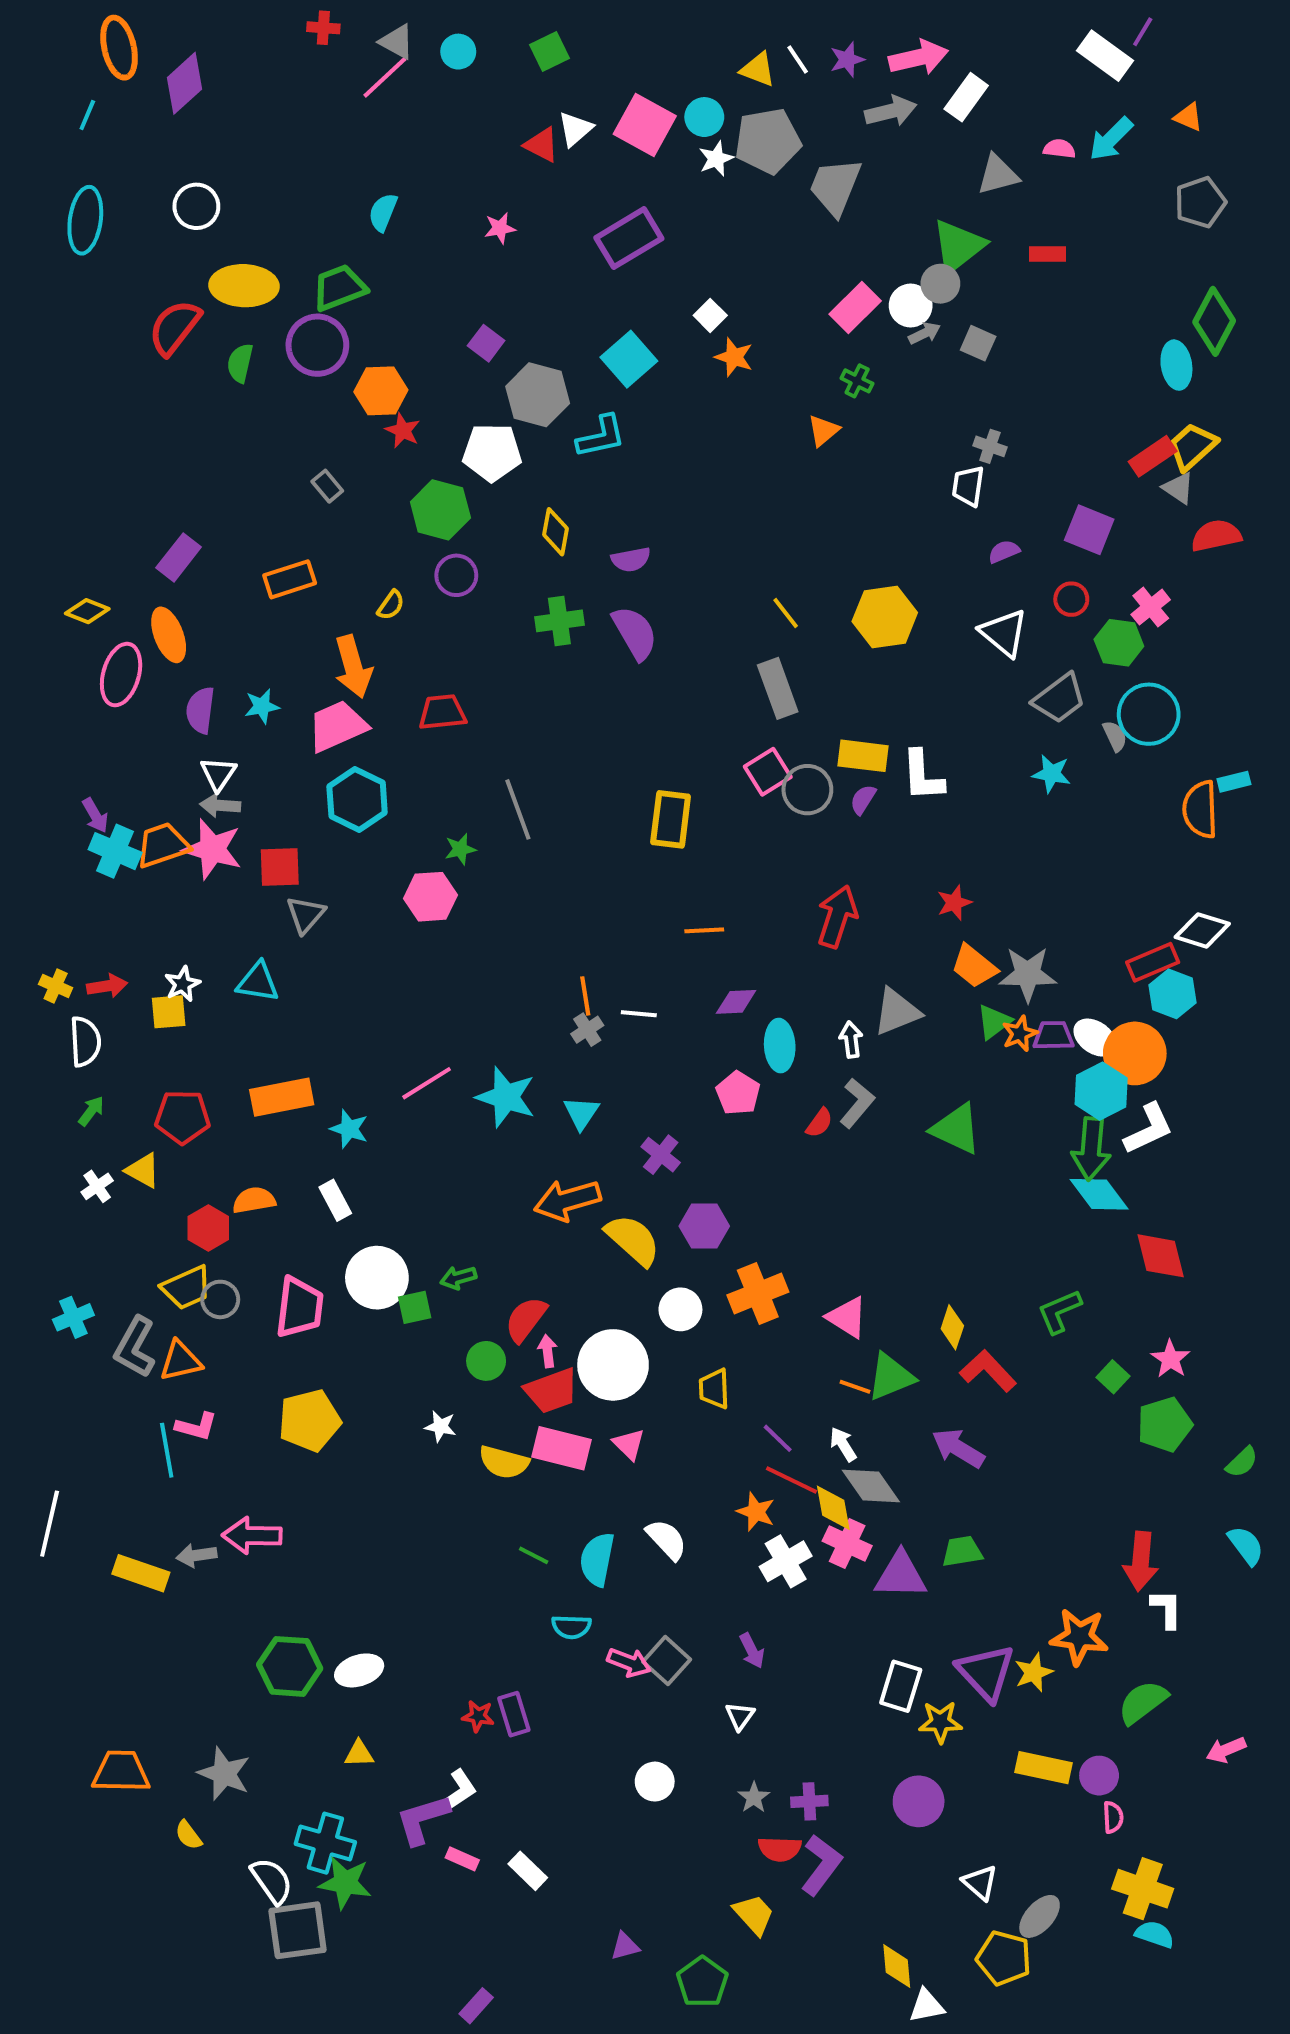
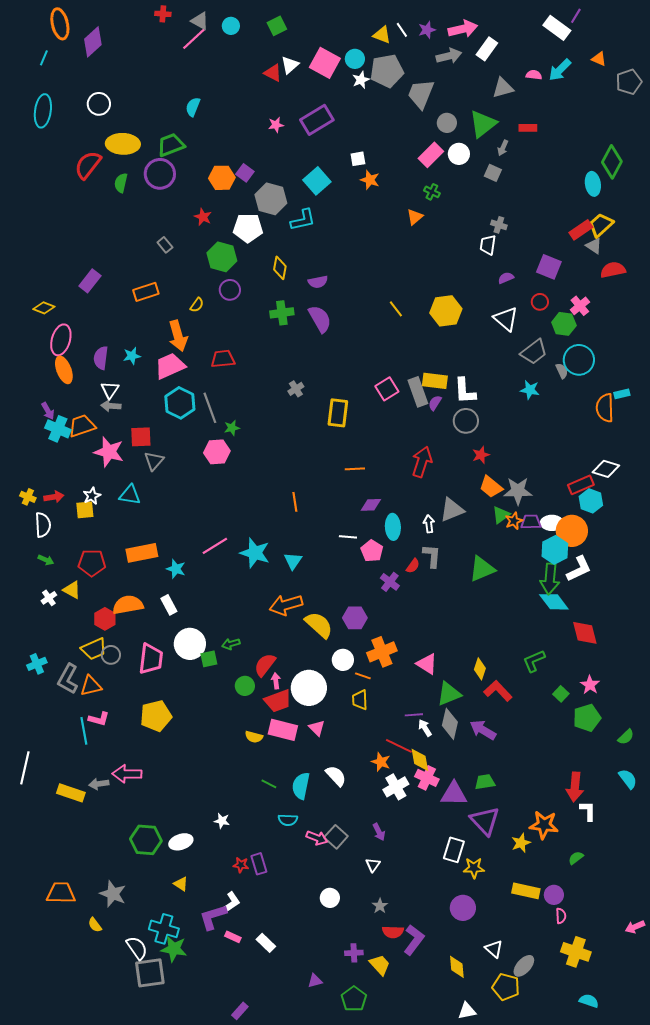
gray pentagon: (1200, 202) -> (629, 82), moved
pink star: (500, 228) -> (276, 125), moved
gray circle: (940, 284) -> (447, 123), moved
white square: (710, 315) -> (358, 159), turned 35
gray arrow: (924, 333) -> (503, 148), moved, turned 140
orange hexagon: (381, 391) -> (222, 178), moved
orange ellipse: (169, 635) -> (64, 370), moved
gray rectangle: (778, 688) -> (418, 392), moved
gray circle: (807, 790) -> (466, 421), moved
gray line: (518, 809) -> (210, 408), moved
pink star: (212, 849) -> (109, 452), moved
white line: (639, 1014) -> (348, 537), moved
gray cross: (587, 1030) -> (296, 389), moved
white ellipse: (1095, 1038) -> (552, 523), turned -35
gray L-shape: (857, 1103) -> (432, 556), turned -35
green arrow: (91, 1111) -> (46, 560), turned 77
green triangle: (956, 1129) -> (482, 569), turned -48
purple cross: (661, 1155) -> (390, 582), moved
orange semicircle: (254, 1200) -> (128, 605), size x1.4
orange line: (855, 1387) -> (363, 676), moved
white star: (440, 1426) -> (222, 821), moved
purple line: (778, 1438) -> (414, 715), moved, turned -48
yellow semicircle: (504, 1462) -> (254, 737), size x0.7
gray diamond: (871, 1486) -> (450, 724), moved, turned 48
purple triangle: (986, 1672) -> (485, 821), moved
green semicircle: (1143, 1702) -> (576, 858), size x0.6
pink arrow: (1226, 1750) -> (635, 927), moved
yellow triangle: (359, 1754) -> (181, 884), turned 35
purple cross: (809, 1801) -> (354, 953), moved
cyan semicircle: (1155, 1934) -> (589, 1001), moved
yellow diamond: (897, 1966) -> (457, 967), moved

